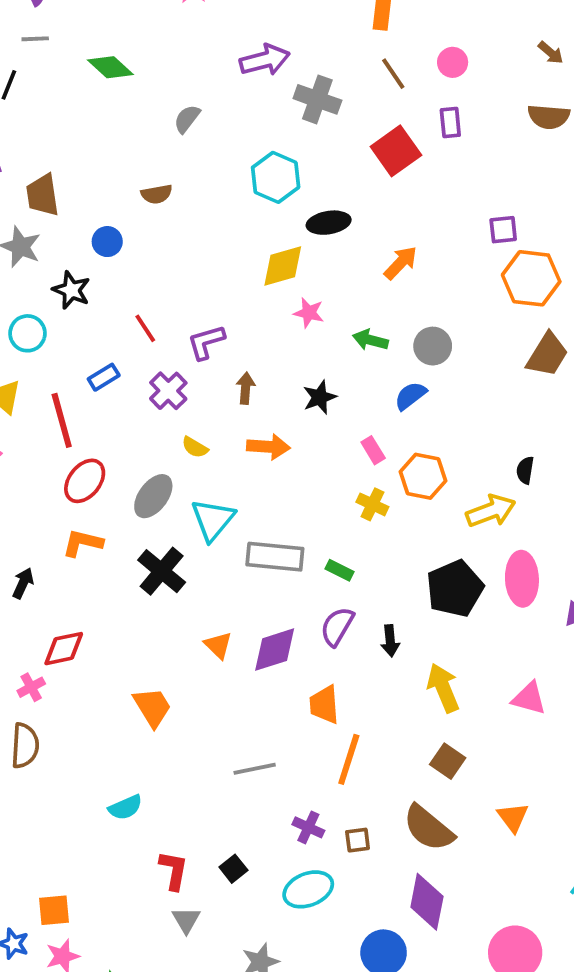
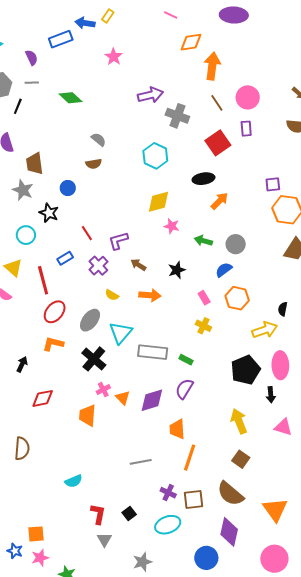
pink circle: (453, 62) -> (248, 97), size x1.5
gray semicircle: (187, 119) -> (99, 140), moved, turned 91
black ellipse: (329, 223) -> (203, 179), moved
brown arrow: (246, 388) -> (138, 265), turned -63
orange hexagon: (423, 476) -> (237, 298), moved
black arrow: (390, 641) -> (271, 395), moved
pink cross: (31, 687) -> (103, 390), moved
orange trapezoid: (152, 707) -> (87, 415), moved, turned -145
orange triangle: (513, 817) -> (275, 510), moved, size x1.5
brown square: (358, 840) -> (194, 499), size x1.5

